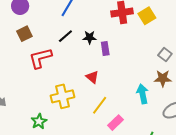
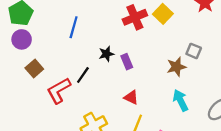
black line: (65, 36) -> (83, 75), moved
red triangle: (92, 77) -> (131, 97), moved
brown star: (163, 78) -> (176, 67), moved

